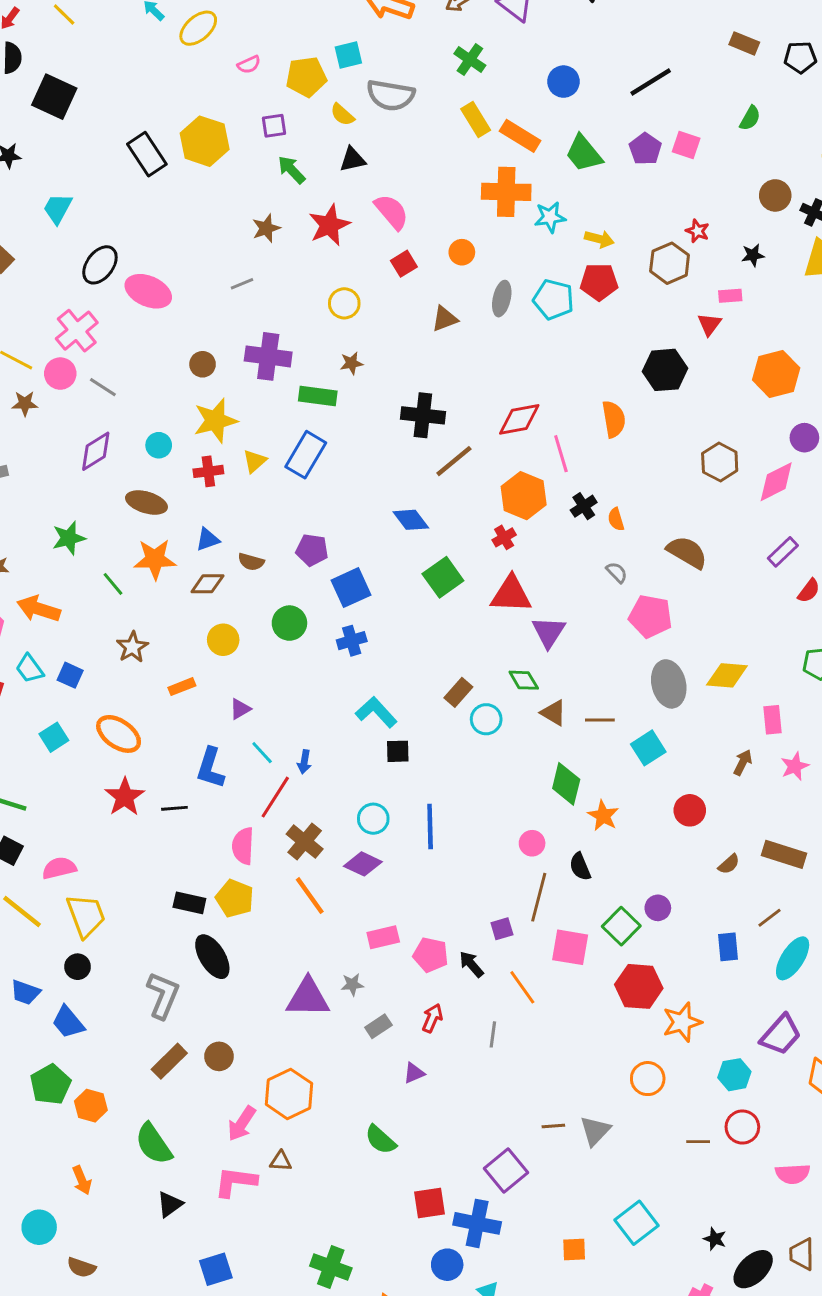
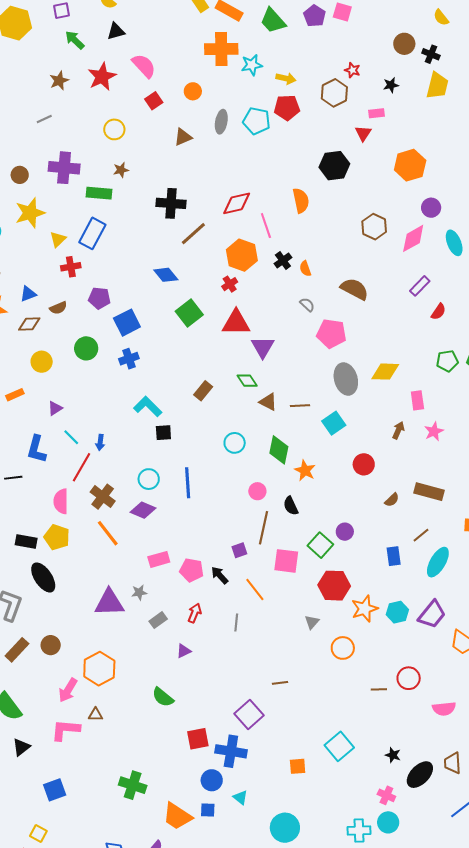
red cross: (208, 471) -> (71, 267), moved
brown semicircle: (251, 562) -> (58, 308), turned -36
cyan circle: (486, 719) -> (235, 443), moved
cyan hexagon: (734, 1075) -> (397, 612), moved
gray triangle: (595, 1131) -> (312, 622), moved, size x0.7

